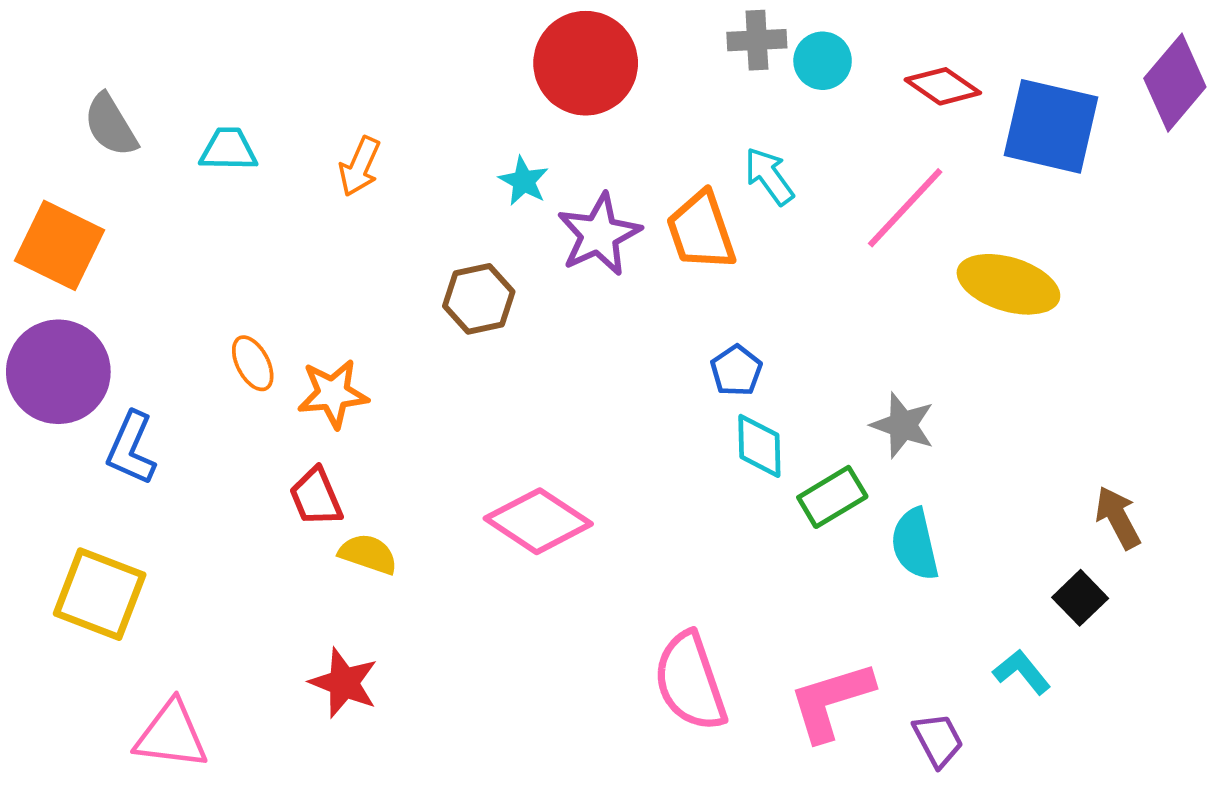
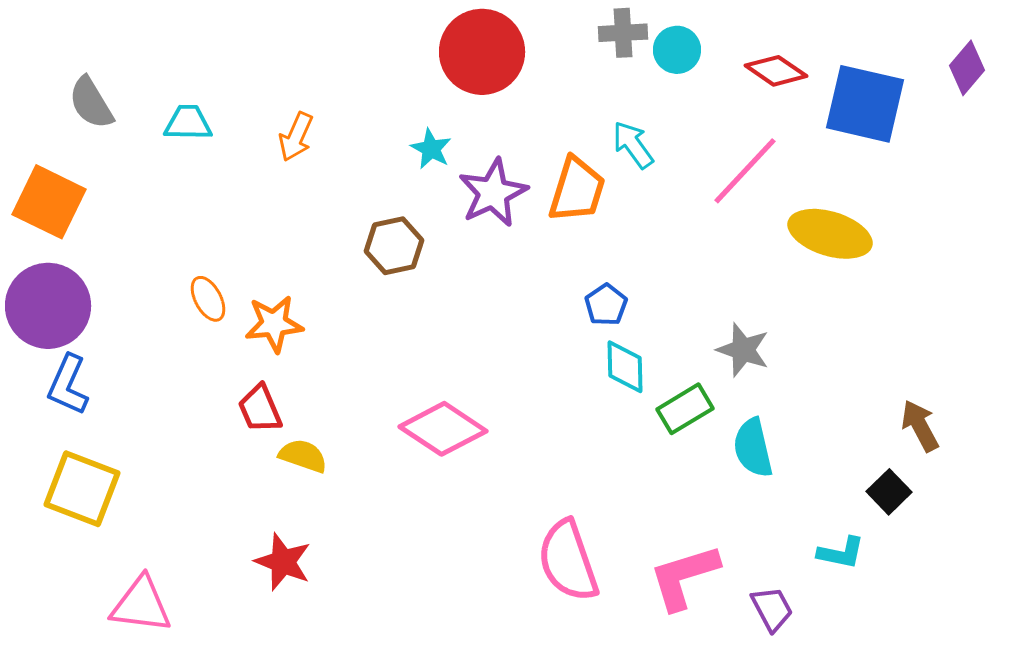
purple diamond: (1175, 83) -> (967, 68), size x0.7
orange trapezoid: (701, 231) -> (577, 190), turned -144
blue L-shape: (131, 448) -> (68, 385), moved
cyan L-shape: (1022, 672) -> (841, 553), turned 141

